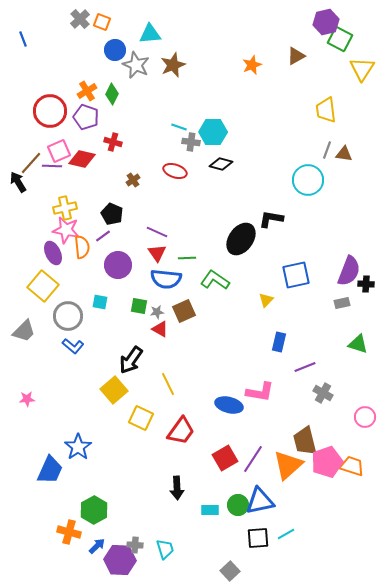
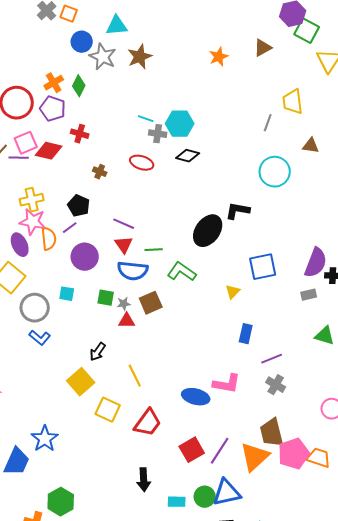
gray line: (327, 150) -> (268, 123), moved
brown cross: (133, 180) -> (100, 172), turned -32
red triangle: (160, 329) -> (127, 321), turned -30
black arrow: (131, 360) -> (98, 352), size x0.7
gray cross: (323, 393) -> (276, 385), moved

